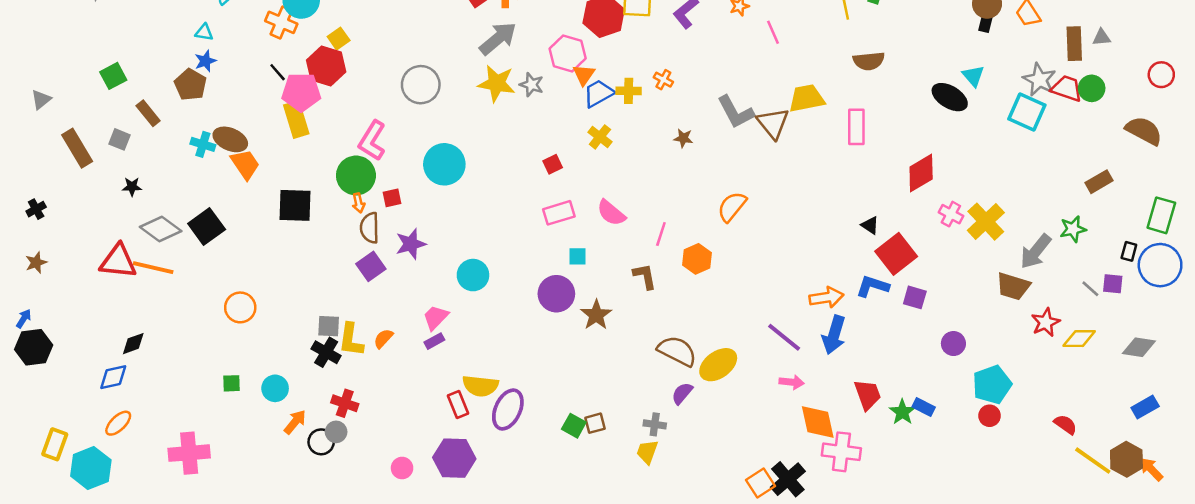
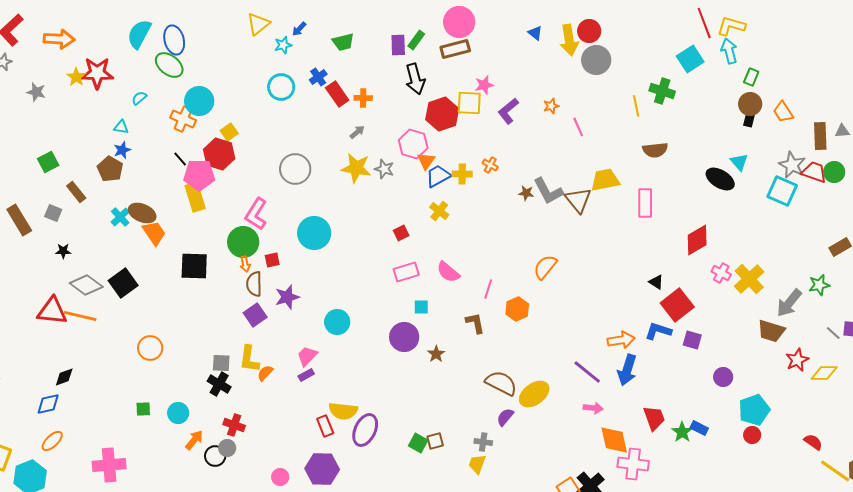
gray arrow: (498, 39) -> (357, 132), size x0.5
brown star: (683, 138) -> (526, 193), moved
cyan cross: (203, 144) -> (120, 217), turned 30
brown star: (596, 315) -> (436, 354), size x0.7
yellow L-shape: (351, 340) -> (249, 359), moved

